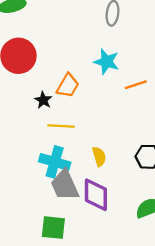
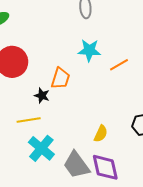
yellow line: (61, 126) -> (29, 120), moved
yellow semicircle: (99, 156) -> (101, 134), turned 54
cyan cross: (55, 162) -> (41, 148), moved, turned 36

